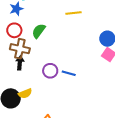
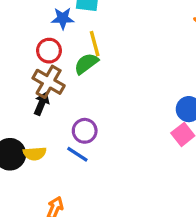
yellow line: (74, 13) -> (95, 44), moved, turned 63
blue line: (69, 73) -> (77, 154), moved

